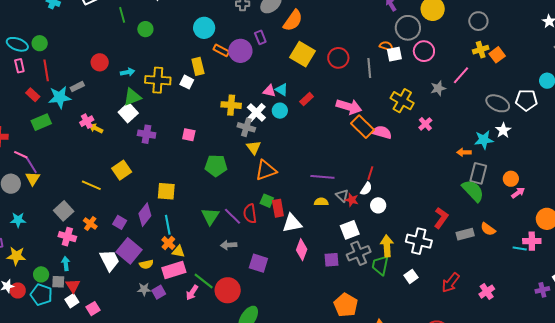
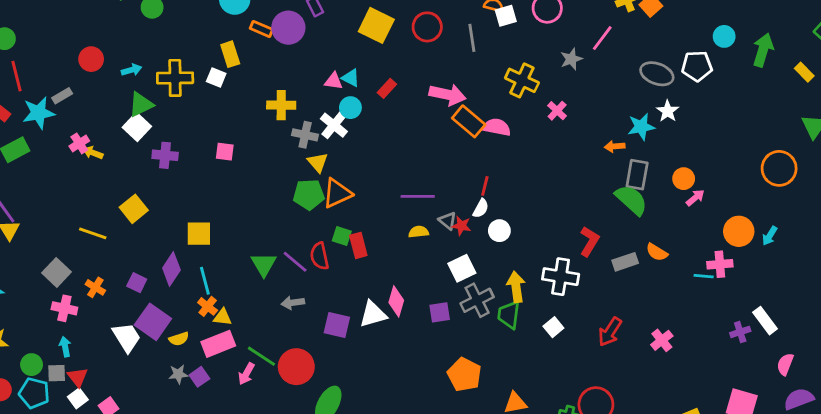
white cross: (256, 112) -> (334, 125), moved
green pentagon: (216, 166) -> (309, 195), moved
white triangle: (292, 223) -> (373, 314), moved

